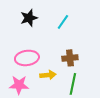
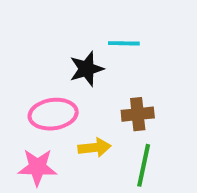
black star: (29, 18) -> (87, 69), moved
cyan line: (63, 22) -> (124, 43), turned 56

